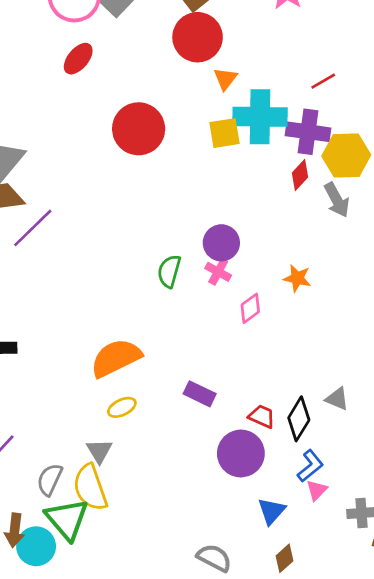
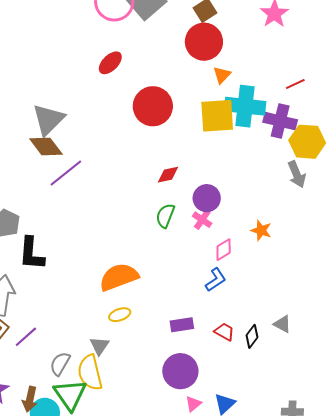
red ellipse: (78, 59) -> (110, 63), moved
yellow square: (224, 133) -> (217, 116), size x1.5
red diamond: (300, 175) -> (168, 175), moved, turned 30
purple rectangle: (200, 394) -> (182, 325), moved, turned -40
black diamond: (299, 419) -> (252, 336), size x0.7
purple circle: (241, 453) -> (180, 371), moved
blue L-shape: (310, 466) -> (216, 280), moved
pink triangle: (317, 490) -> (193, 404), moved

